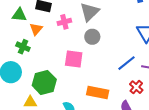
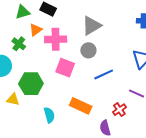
green triangle: (19, 15) -> (23, 12), turned -35
pink cross: (64, 22) -> (56, 39), moved, size x1.5
blue line: (126, 63) -> (104, 74), moved

